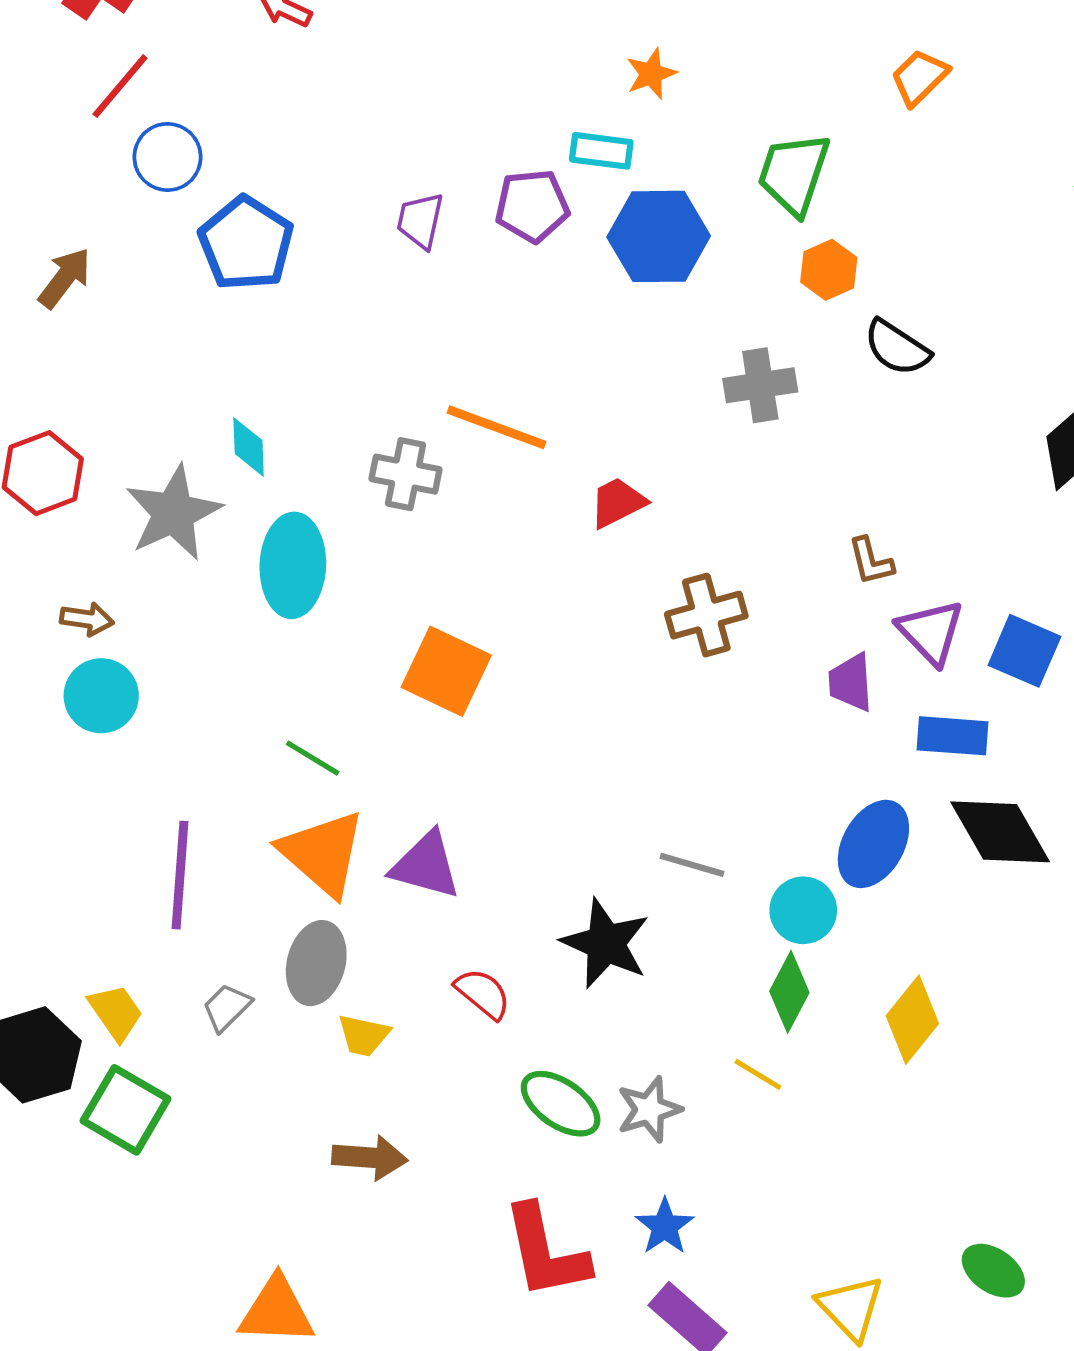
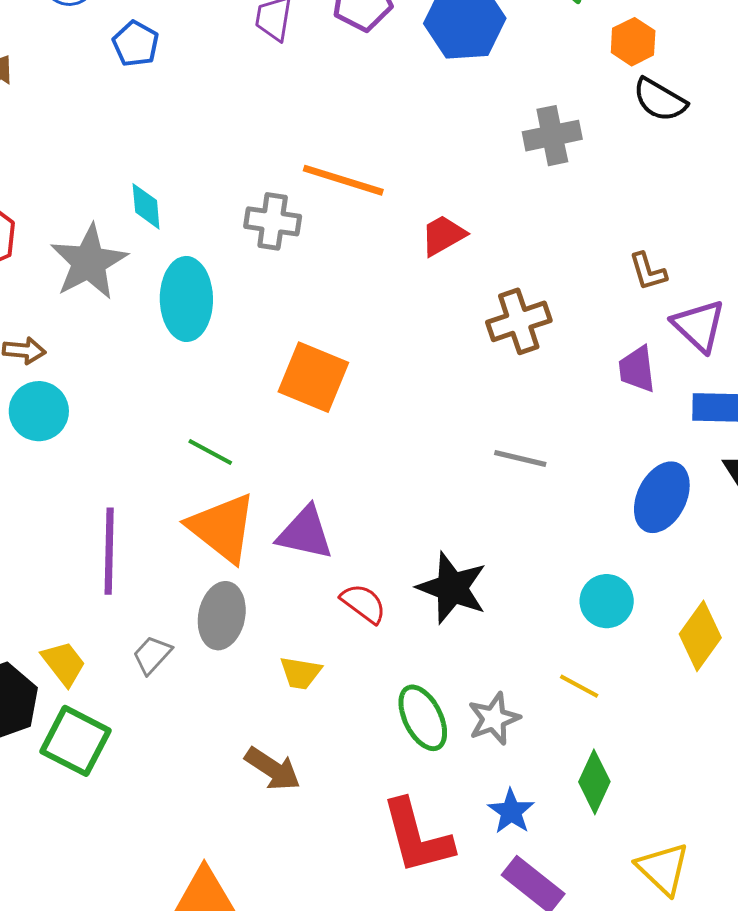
blue pentagon: (246, 243) -> (136, 44), size x0.6
orange hexagon: (829, 270) -> (633, 42), moved
gray line: (692, 865) -> (520, 459), moved
cyan circle: (803, 910) -> (607, 601), moved
green diamond: (789, 992) -> (594, 782), moved
red semicircle: (483, 994) -> (363, 603), moved
yellow trapezoid: (364, 1035) -> (300, 673), moved
green ellipse: (561, 1104) -> (423, 718), turned 32
brown arrow: (370, 1158) -> (273, 769), turned 32

